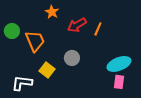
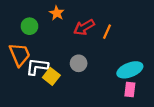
green circle: (12, 31) -> (29, 26), moved
orange trapezoid: (35, 41) -> (20, 55), moved
white L-shape: (22, 83) -> (37, 67), moved

